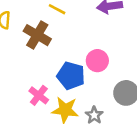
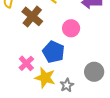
pink circle: (97, 61) -> (71, 28), moved

